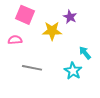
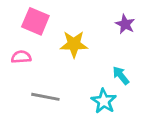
purple star: (70, 17) -> (125, 24), moved

